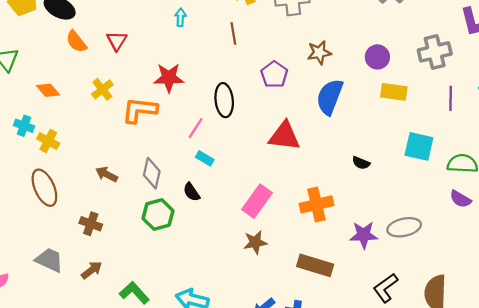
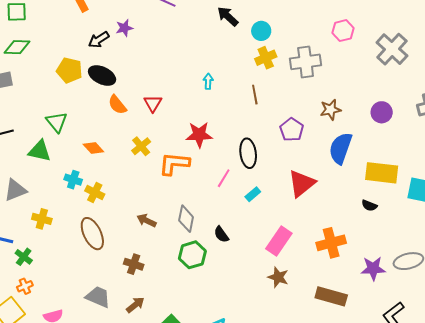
yellow rectangle: (394, 92) -> (382, 173), moved, size x1.4
red triangle: (284, 136) -> (302, 183), turned -44
cyan rectangle: (205, 158) -> (253, 194), moved, turned -70
brown star: (255, 242) -> (278, 277), turned 30

